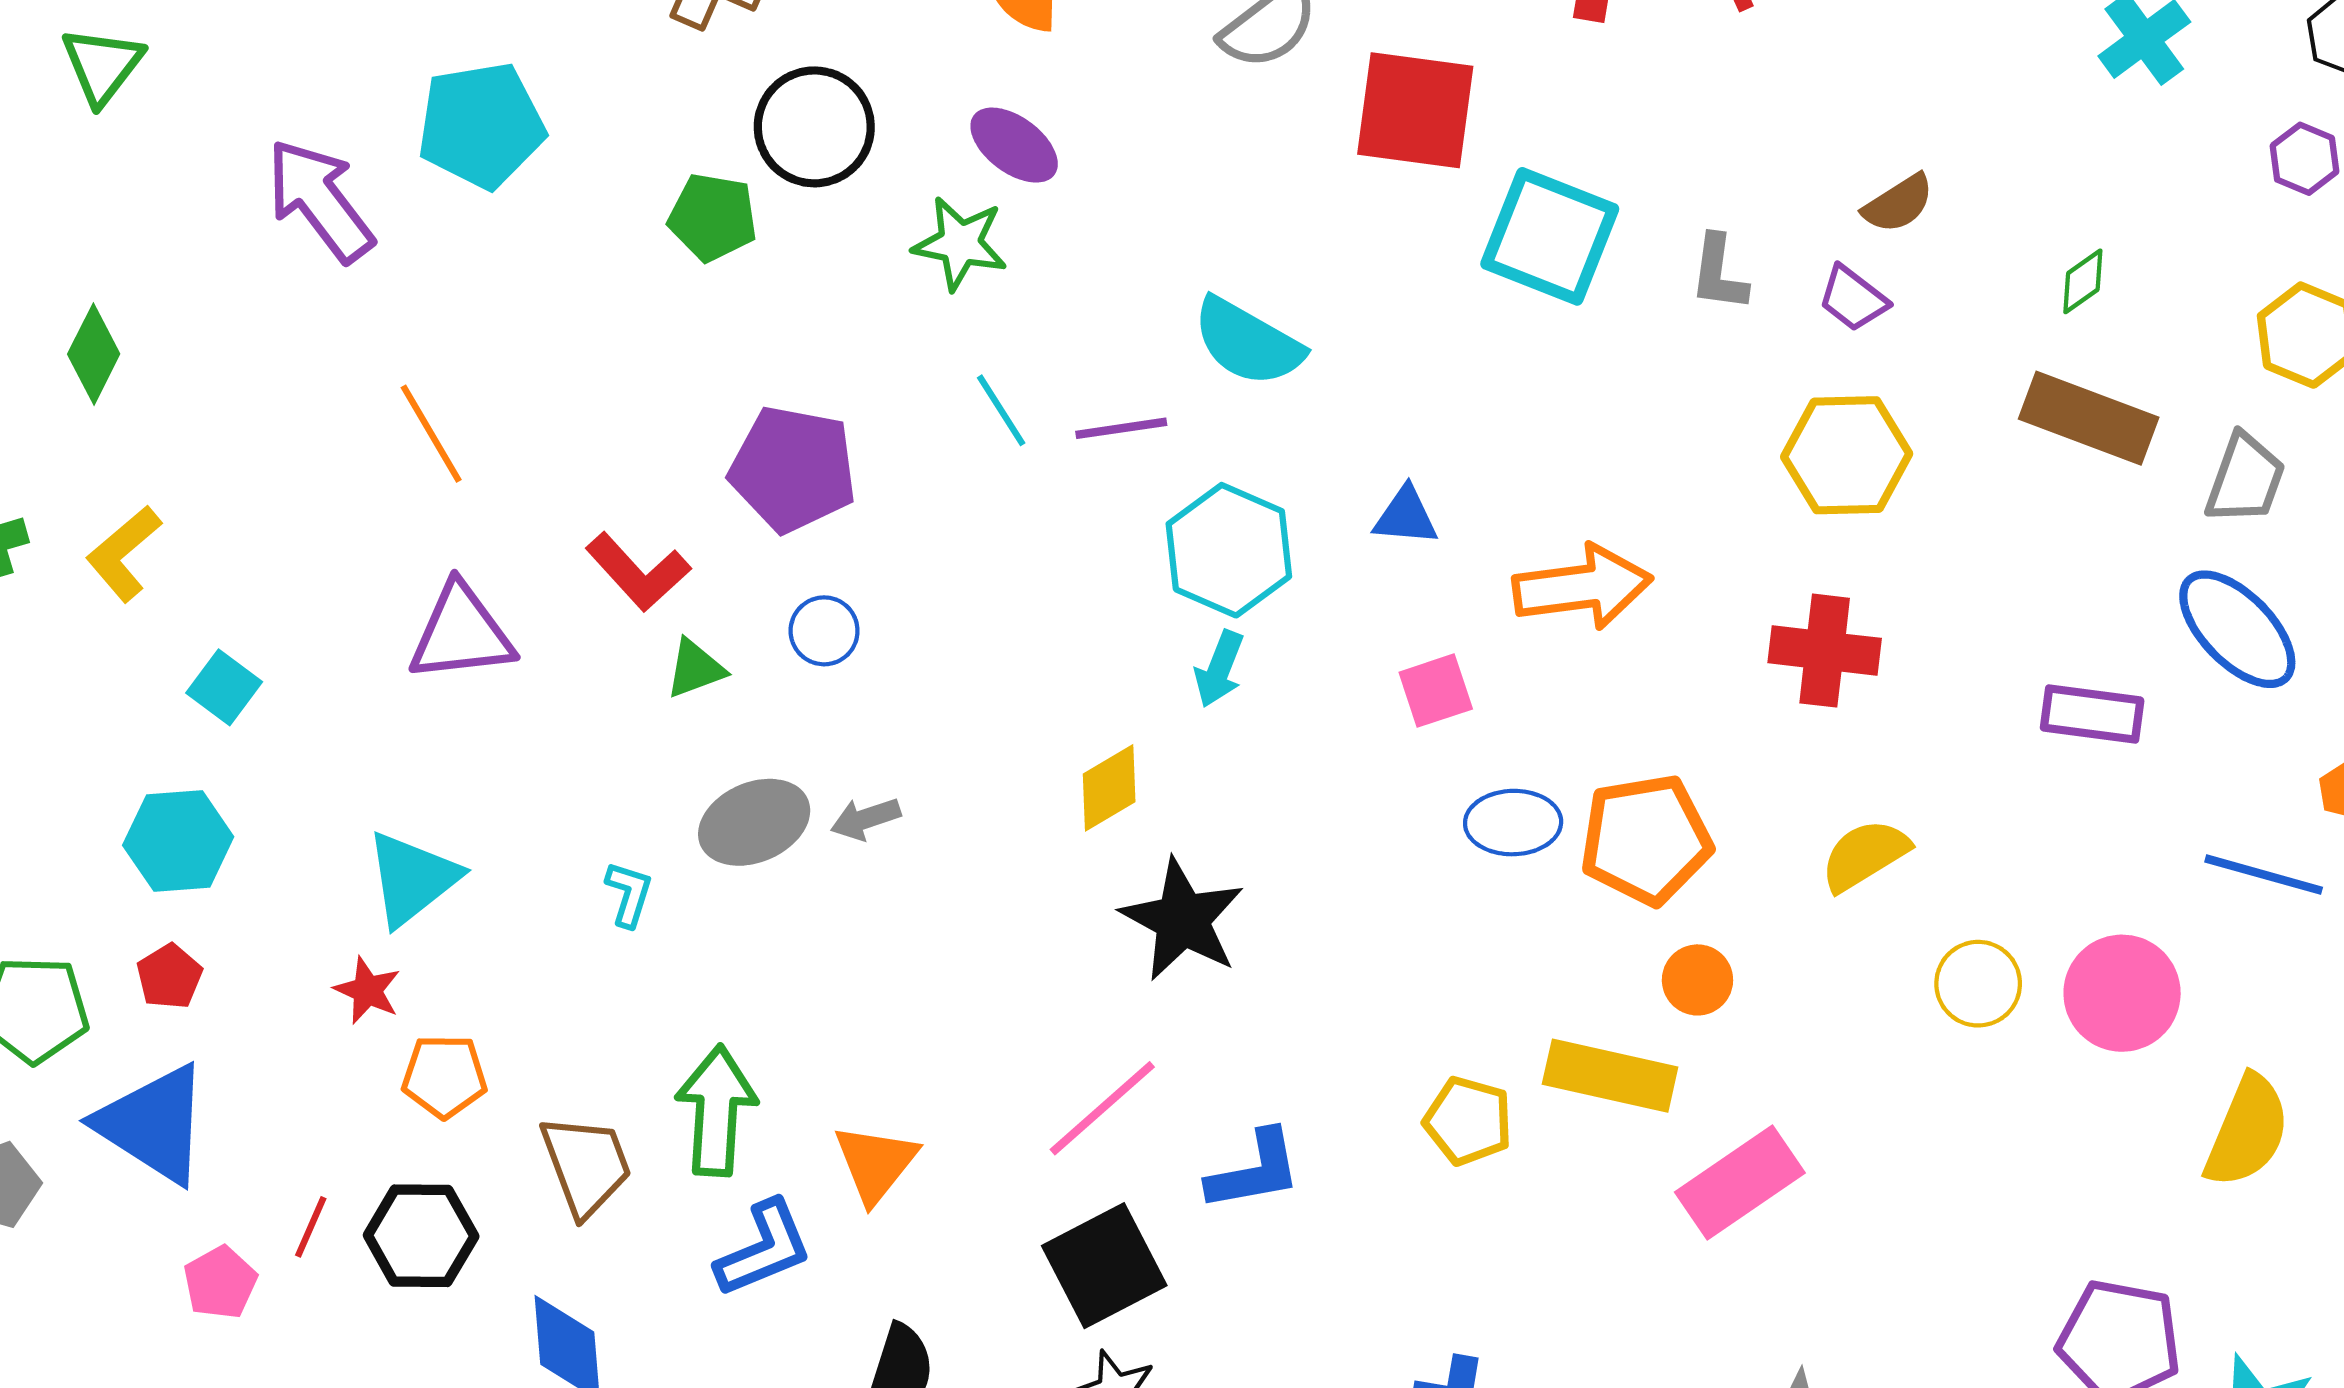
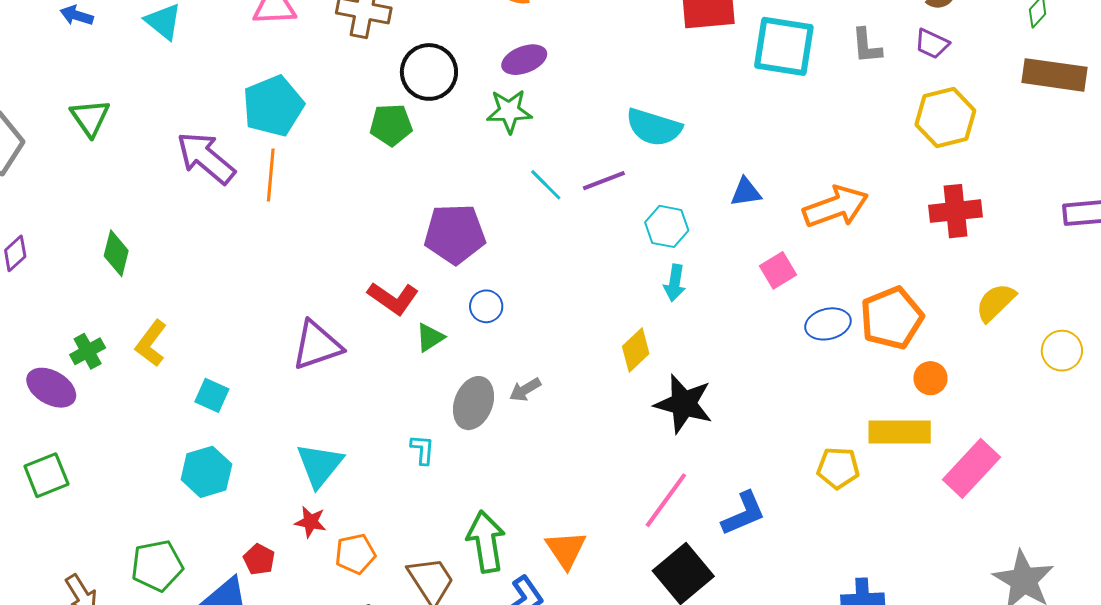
purple ellipse: (1014, 145) -> (524, 60), turned -45
orange line: (431, 434) -> (271, 175), moved, turned 48
cyan hexagon: (1229, 550) -> (667, 226), size x0.7
gray ellipse: (754, 822) -> (474, 403), turned -33
red pentagon: (169, 977) -> (259, 559), moved

